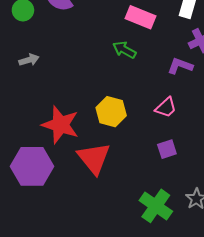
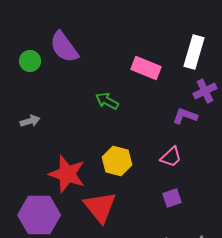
green arrow: (124, 50) -> (107, 101), moved
gray arrow: (29, 60) -> (30, 121), moved

